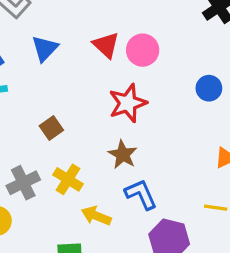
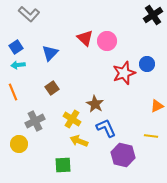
blue triangle: (45, 48) -> (50, 53), moved
red star: (128, 103) -> (124, 73), moved
yellow cross: (68, 179) -> (72, 119), moved

